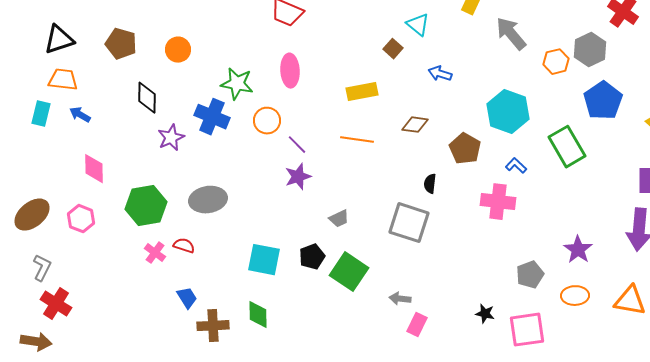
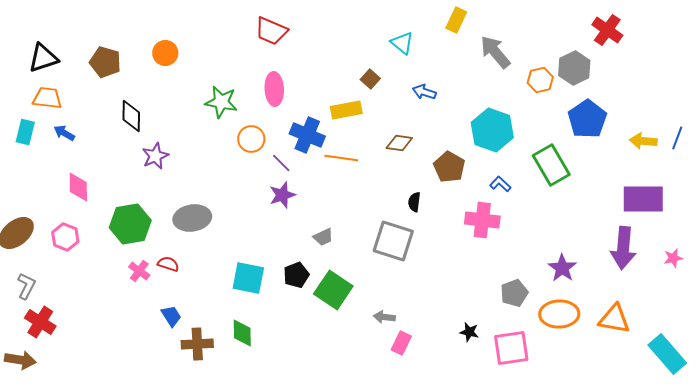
brown square: (393, 49) -> (370, 79), moved
orange circle: (178, 50) -> (165, 53), moved
blue cross: (212, 117) -> (307, 135), moved
orange ellipse: (575, 296) -> (559, 314), size x1.4

